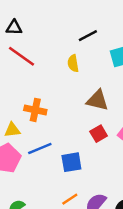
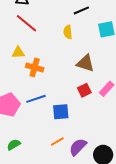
yellow triangle: (12, 130) -> (18, 53), moved

